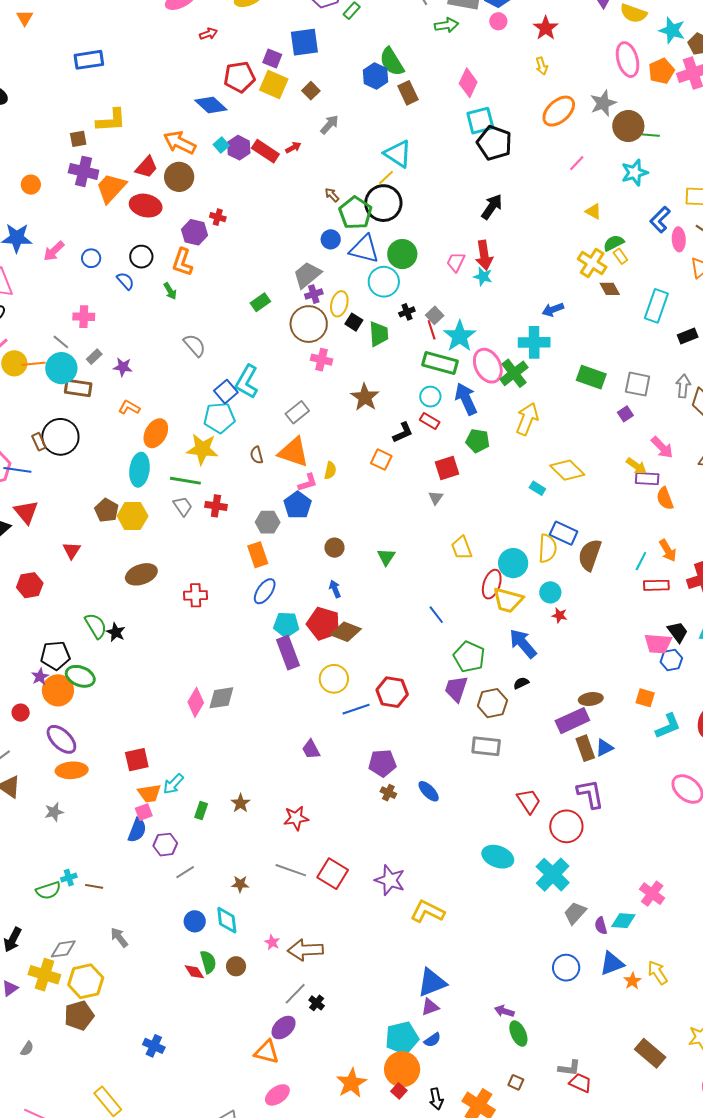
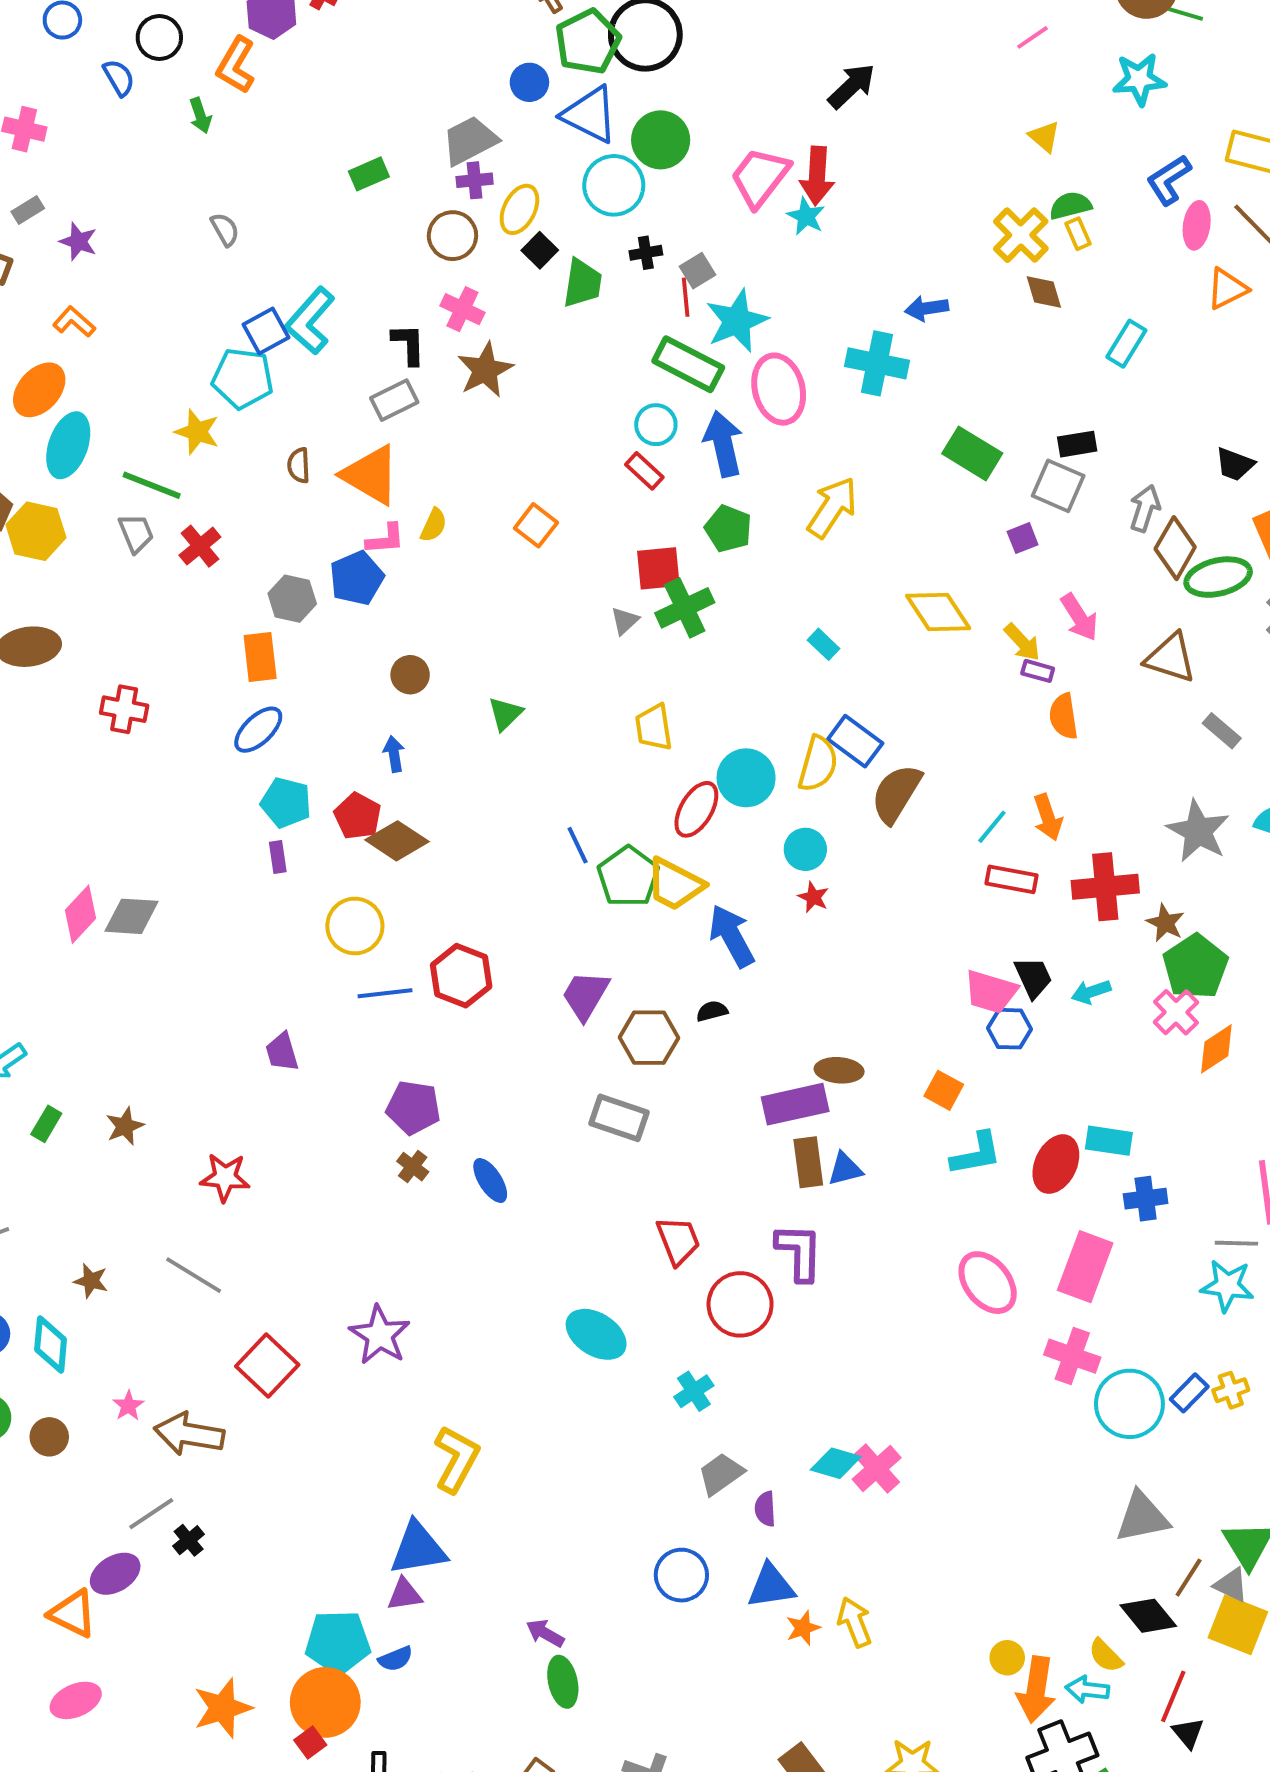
pink trapezoid: (456, 262) -> (760, 177), size x1.6
cyan rectangle: (656, 306) -> (1126, 344), size x0.7
brown circle: (309, 324) -> (452, 236), size x0.7
black rectangle: (688, 336) -> (1077, 444), moved
gray semicircle: (195, 345) -> (225, 229), size x0.7
green cross: (514, 373) -> (685, 608), moved
brown star: (365, 397) -> (485, 370), moved
orange ellipse: (156, 433) -> (39, 390), moved
black L-shape: (403, 433) -> (409, 344), moved, turned -80
yellow star: (202, 449) -> (197, 432), size x0.7
yellow diamond: (567, 470) -> (938, 612), moved
purple rectangle: (647, 479) -> (1038, 671), size x0.7
red cross: (216, 506) -> (200, 546), turned 30
yellow trapezoid: (508, 600) -> (675, 884), moved
red pentagon: (323, 624) -> (358, 816), size x0.7
purple rectangle: (288, 653) -> (278, 857), size x0.5
green pentagon: (469, 657) -> (628, 877), moved
red square: (333, 874) -> (267, 1365), moved
cyan cross: (553, 875) -> (694, 1391), size x0.6
yellow L-shape: (427, 911) -> (456, 1459), moved, turned 80
cyan diamond: (623, 921) -> (836, 1463), moved

